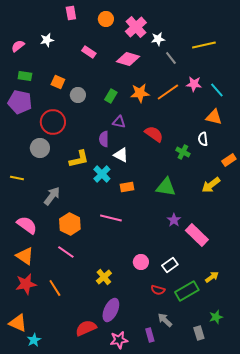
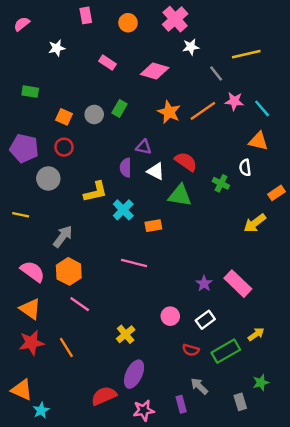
pink cross: (136, 27) -> (175, 19), moved
pink semicircle: (18, 46) -> (22, 24), moved
gray line: (171, 58) -> (216, 73), moved
orange square: (58, 82) -> (64, 117), moved
orange star: (140, 93) -> (169, 112), turned 30
green rectangle: (111, 96) -> (120, 108), moved
purple pentagon: (20, 102) -> (24, 148), moved
red circle: (53, 122) -> (64, 147), size x0.6
white triangle: (121, 155) -> (156, 171), moved
green triangle: (166, 187) -> (180, 195), moved
purple star: (174, 220) -> (204, 284), moved
orange hexagon: (70, 224) -> (69, 271), moved

